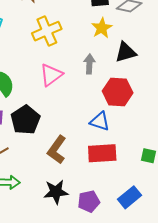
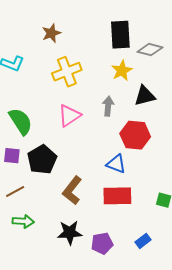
blue rectangle: (130, 197) -> (143, 241), size x0.7

